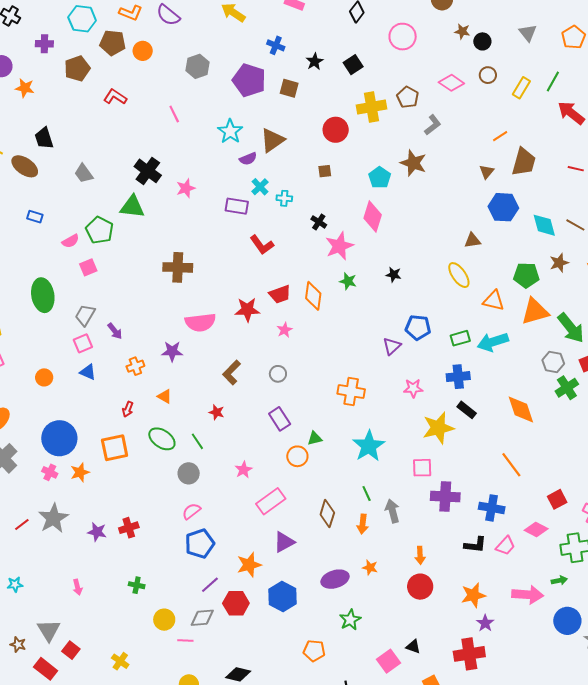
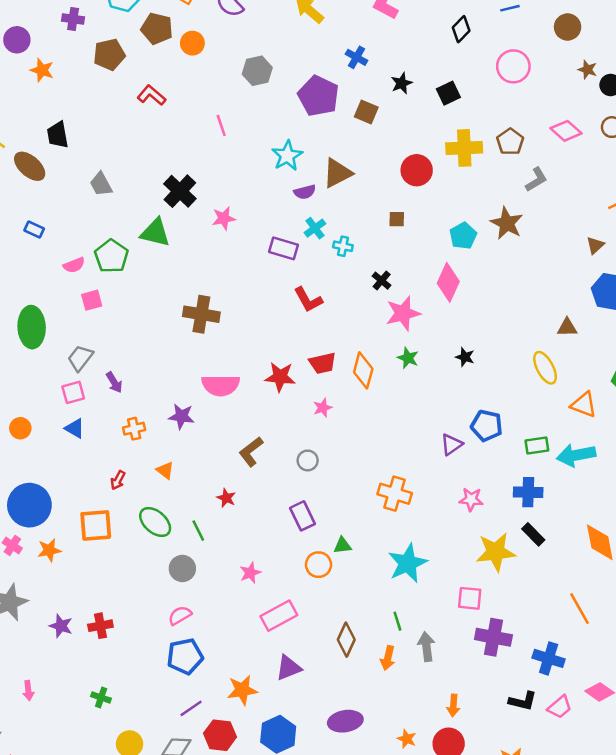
orange star: (370, 568) -> (407, 739), moved

